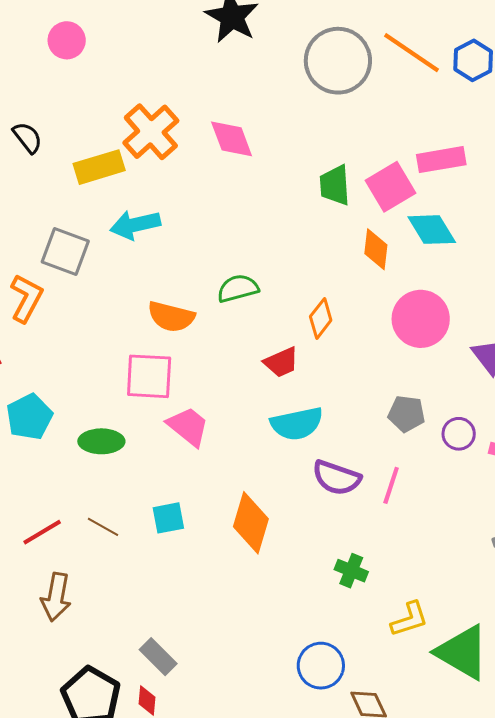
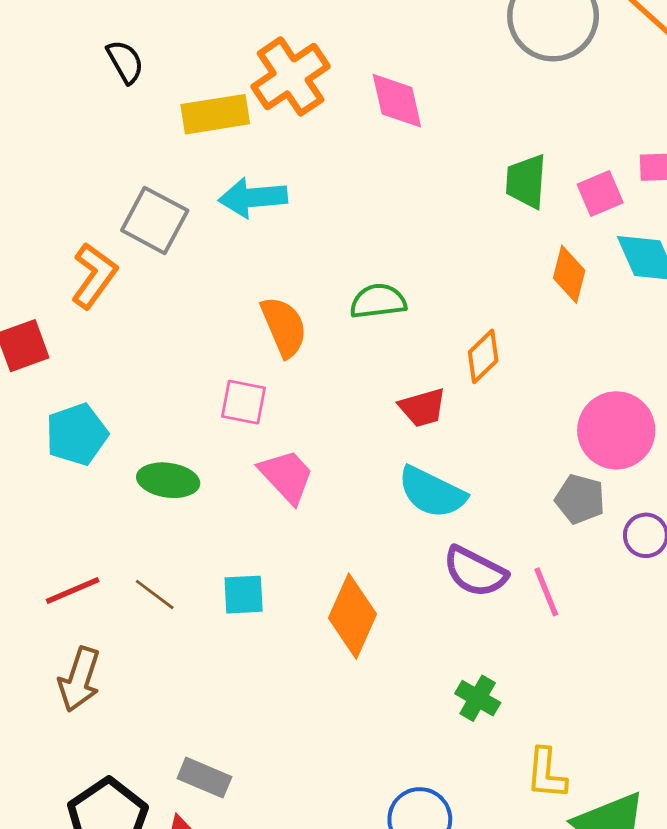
pink square: (391, 187) -> (600, 194), size x0.7
orange semicircle: (171, 317) -> (284, 327), turned -135
pink circle: (421, 319) -> (616, 430), moved
pink square: (149, 376) -> (244, 402), size x0.7
cyan semicircle: (297, 424) -> (432, 492), turned 30
pink line: (391, 485) -> (546, 592), turned -48
yellow L-shape: (409, 619) -> (546, 774), turned 105
gray rectangle: (158, 657) -> (204, 778), turned -30

